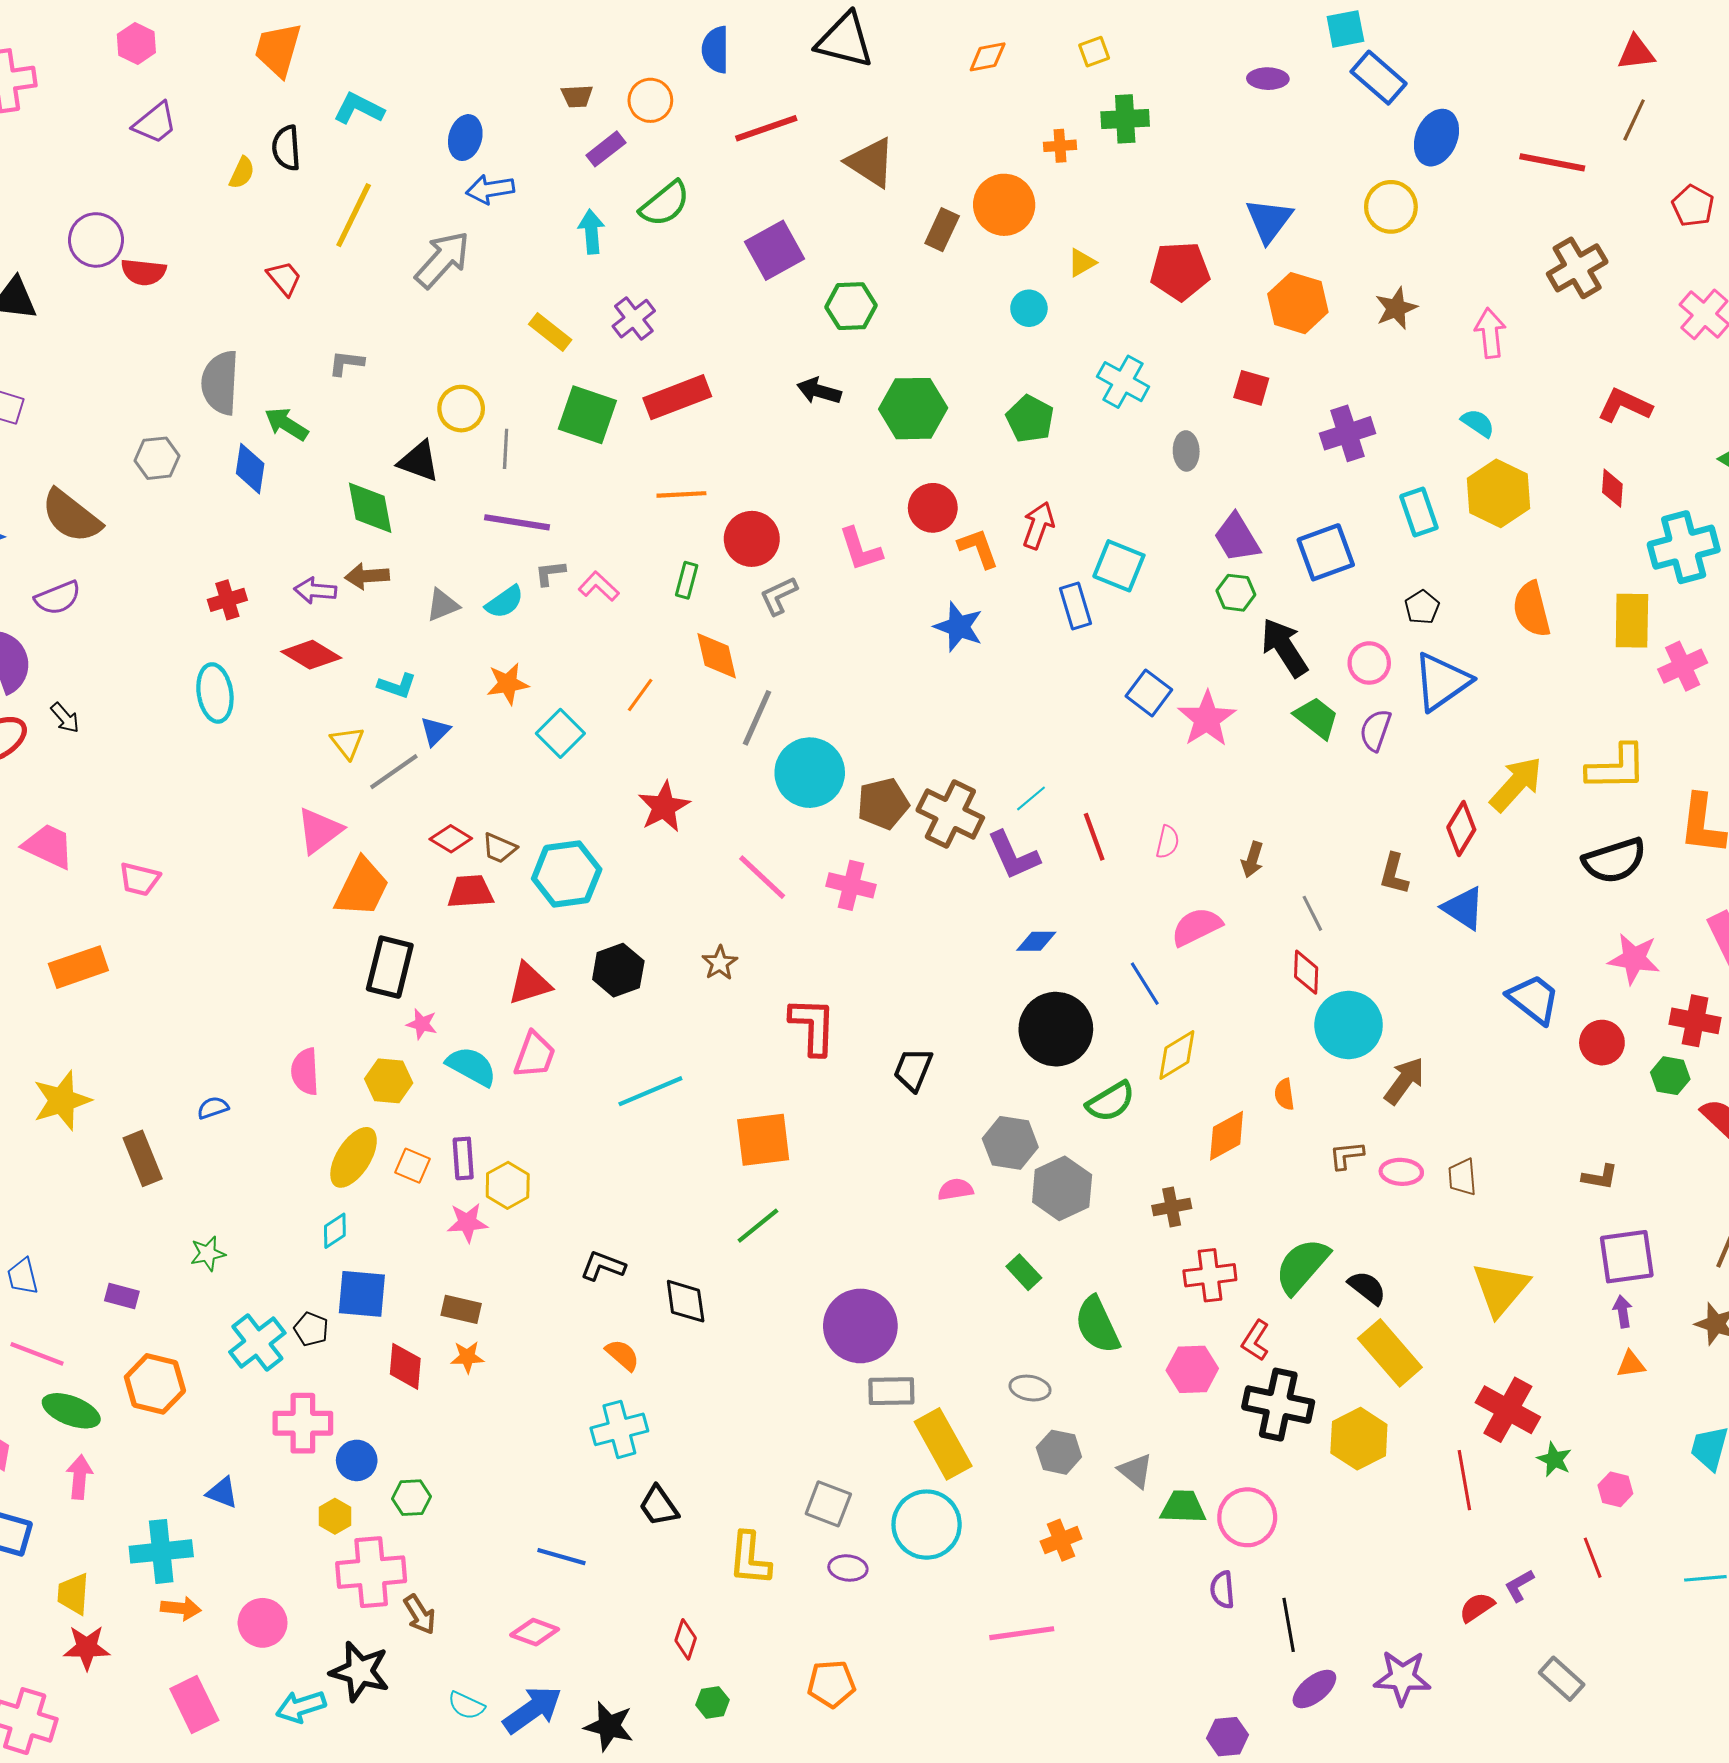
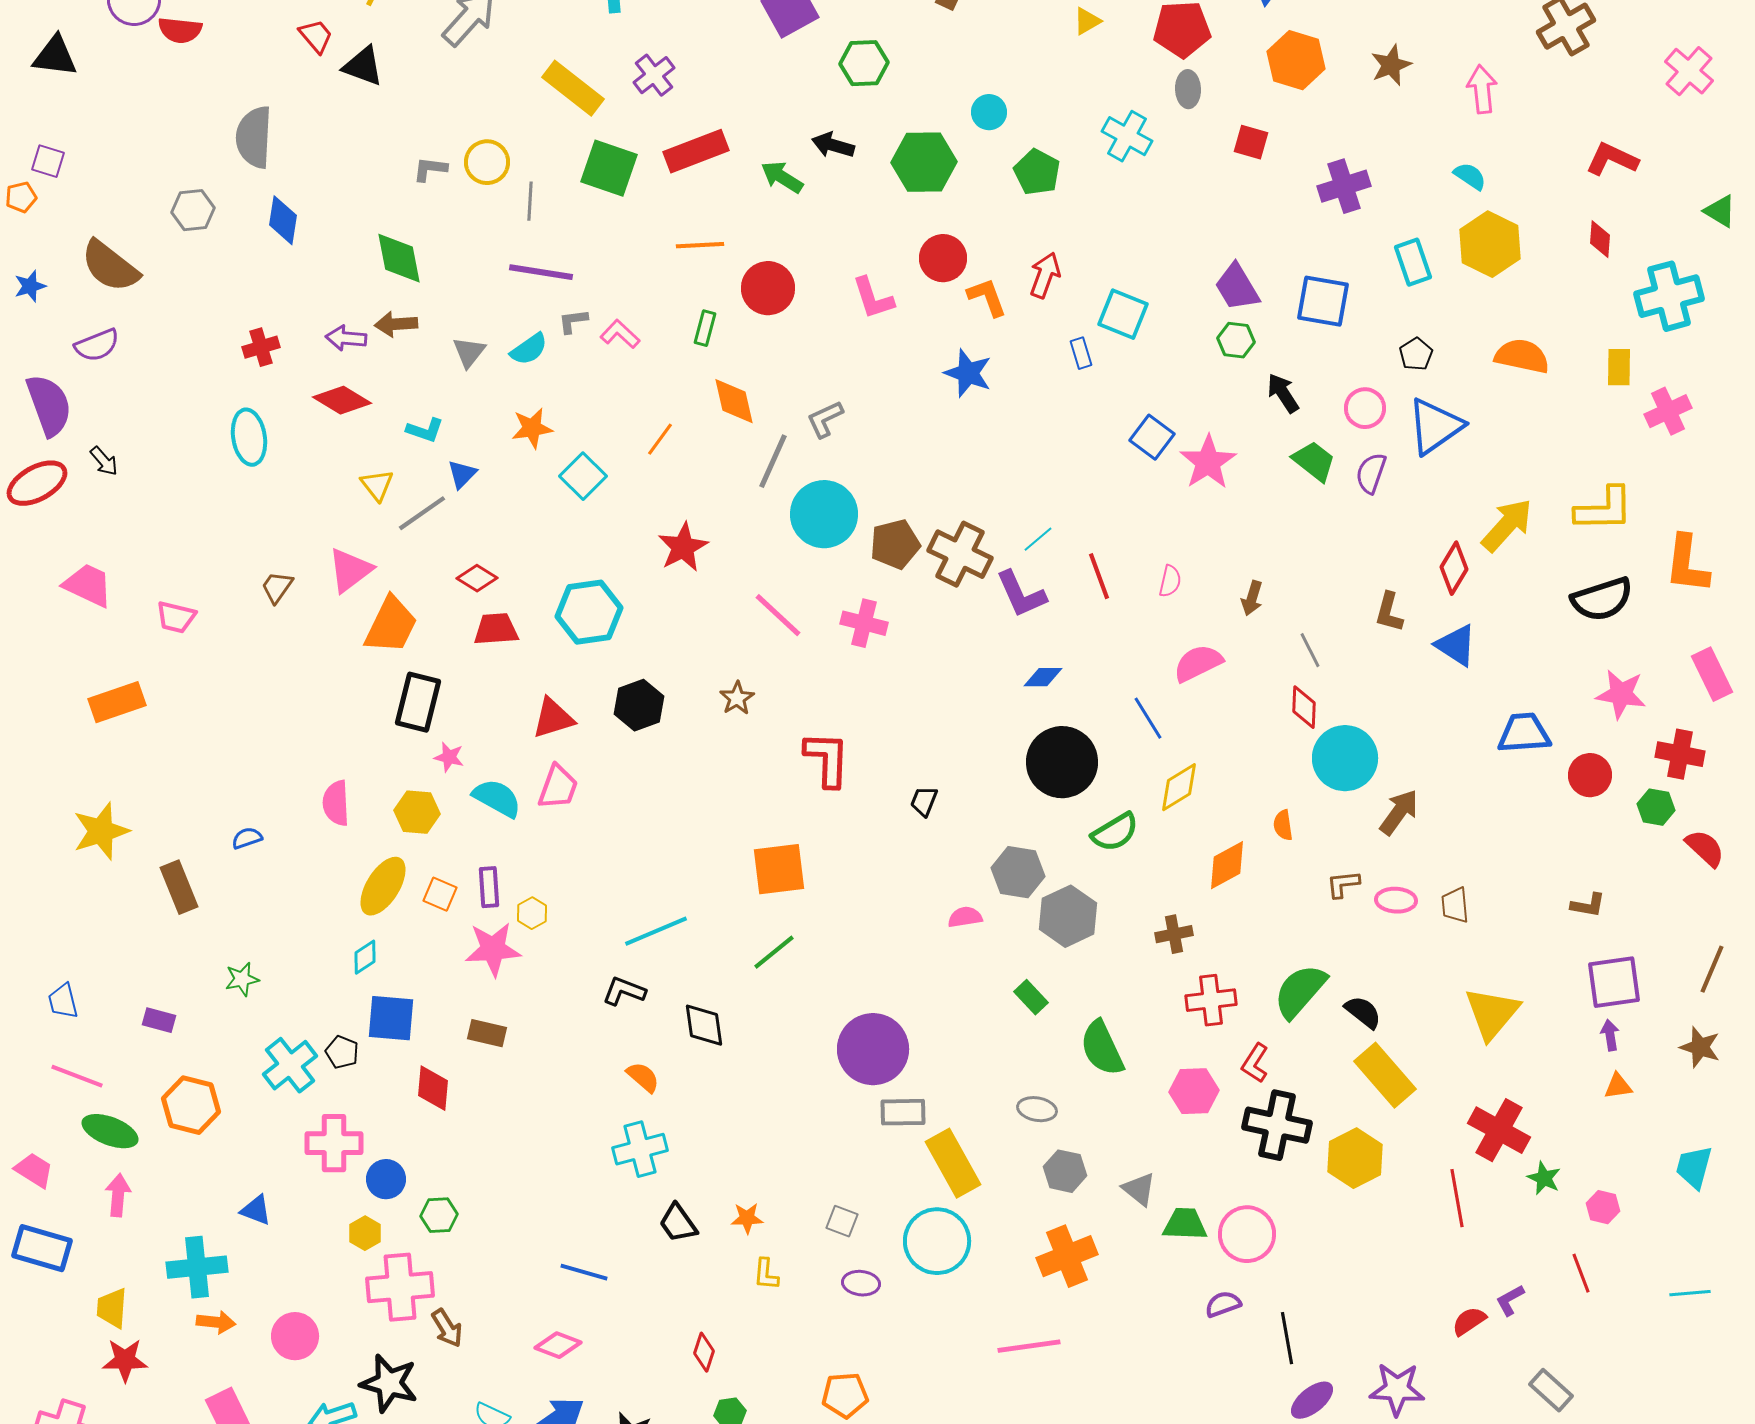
cyan circle: (1029, 308) -> (989, 112), moved
yellow rectangle: (550, 332) -> (573, 88), size x1.5
gray L-shape: (346, 363) -> (430, 169), moved
green arrow: (286, 424) -> (782, 177), moved
gray ellipse: (1186, 451) -> (1188, 89), moved
black triangle: (419, 461) -> (363, 66), moved
blue square: (1326, 552) -> (1323, 301), turned 30
gray L-shape: (779, 596) -> (825, 419), moved
gray triangle: (443, 605) -> (469, 352), turned -30
blue rectangle: (1075, 606) -> (1081, 353), size x0.7
orange semicircle: (1532, 609) -> (1522, 356), turned 116
yellow rectangle: (1632, 621) -> (1619, 367), size x0.7
black arrow: (1284, 647) -> (1283, 393), size x0.7
brown trapezoid: (499, 848) -> (277, 587), moved, turned 102
blue trapezoid: (1534, 999) -> (1524, 733), turned -42
black trapezoid: (913, 1069) -> (924, 801), size x0.7
cyan line: (650, 1091) -> (656, 931), moved
yellow hexagon: (508, 1185) -> (532, 913), size x0.7
pink star: (467, 1223) -> (493, 949), size x1.4
orange star: (467, 1357) -> (747, 1218), moved
gray square: (828, 1504) -> (842, 1221), size x0.7
orange cross: (1061, 1540) -> (1067, 1256), size x1.5
yellow L-shape: (750, 1559) -> (766, 1274), size x0.6
purple semicircle: (1222, 1590) -> (1223, 1304), turned 75

